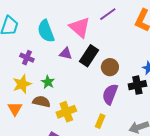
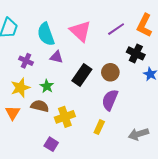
purple line: (108, 14) -> (116, 29), moved
purple triangle: (66, 54) -> (56, 57), moved
black rectangle: (89, 56) -> (82, 75), moved
black cross: (137, 85) -> (136, 53), moved, turned 36

